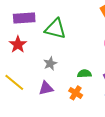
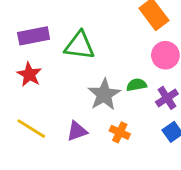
gray star: (50, 64) -> (104, 95), moved, size x1.6
green semicircle: (84, 74) -> (137, 85), moved

